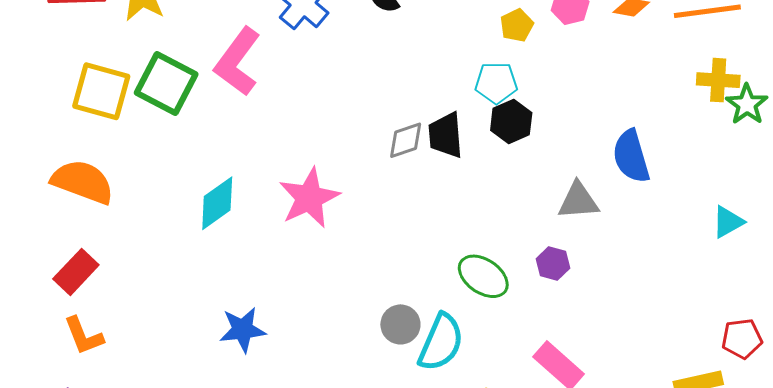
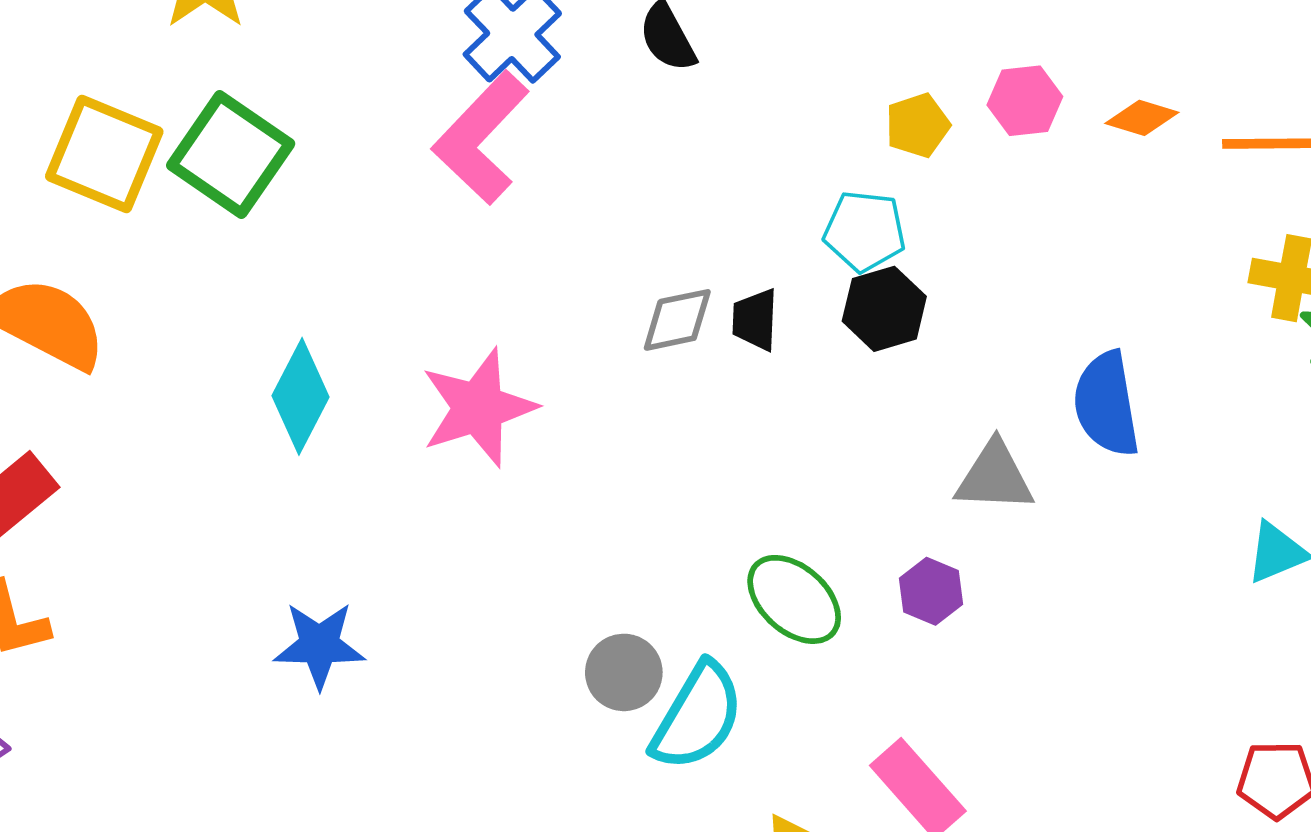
pink L-shape: (238, 62) -> (481, 138), moved
black trapezoid: (446, 135) -> (755, 320), size x0.7
cyan diamond: (217, 203) -> (301, 396), turned -34

